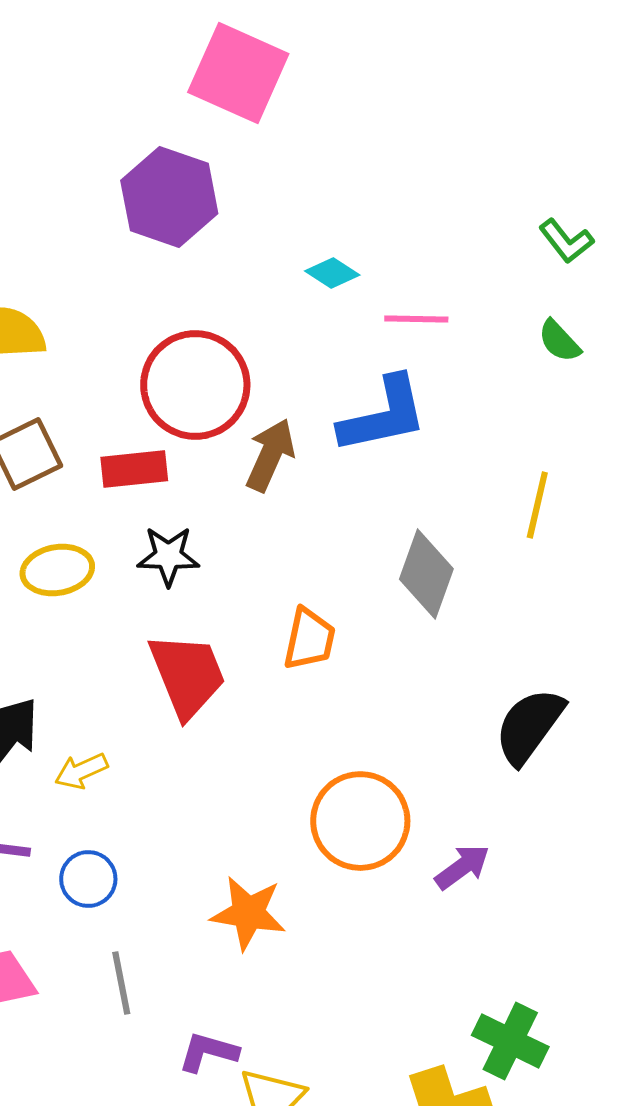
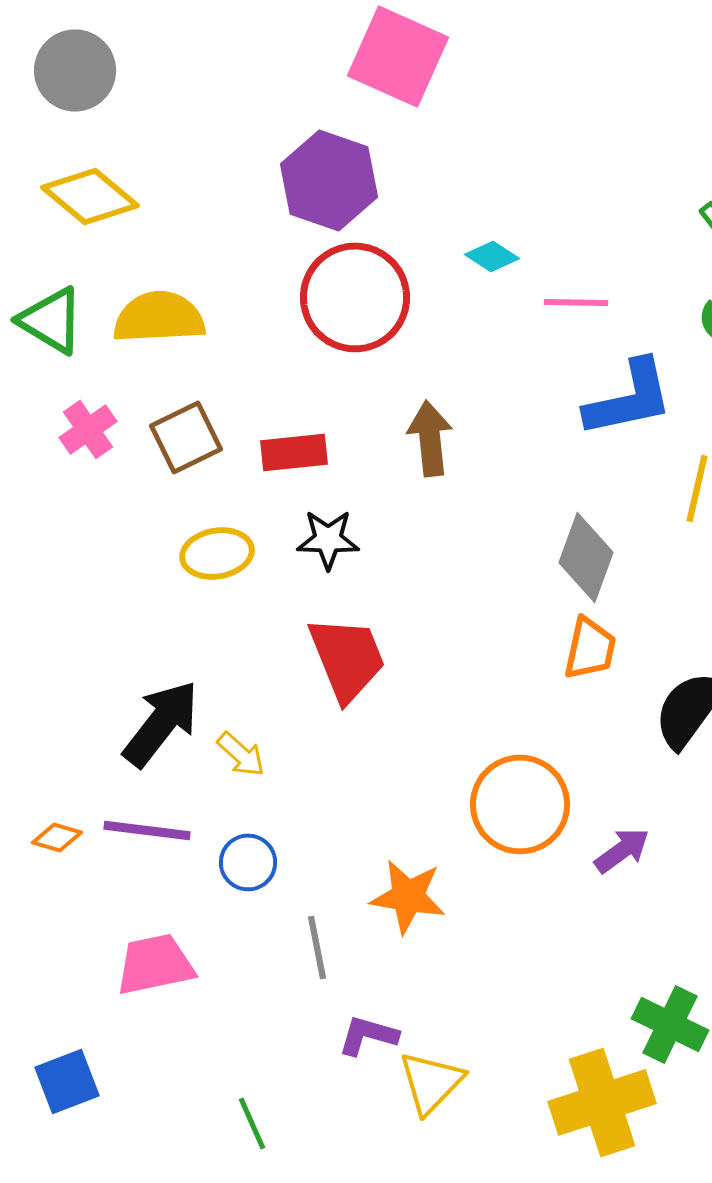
red circle: (195, 385) -> (355, 297), moved
blue L-shape: (383, 415) -> (629, 398), moved
brown arrow: (270, 455) -> (430, 438), turned -30
orange trapezoid: (309, 639) -> (590, 648), moved
yellow arrow: (81, 771) -> (241, 754), turned -114
gray line: (121, 983) -> (317, 947), moved

